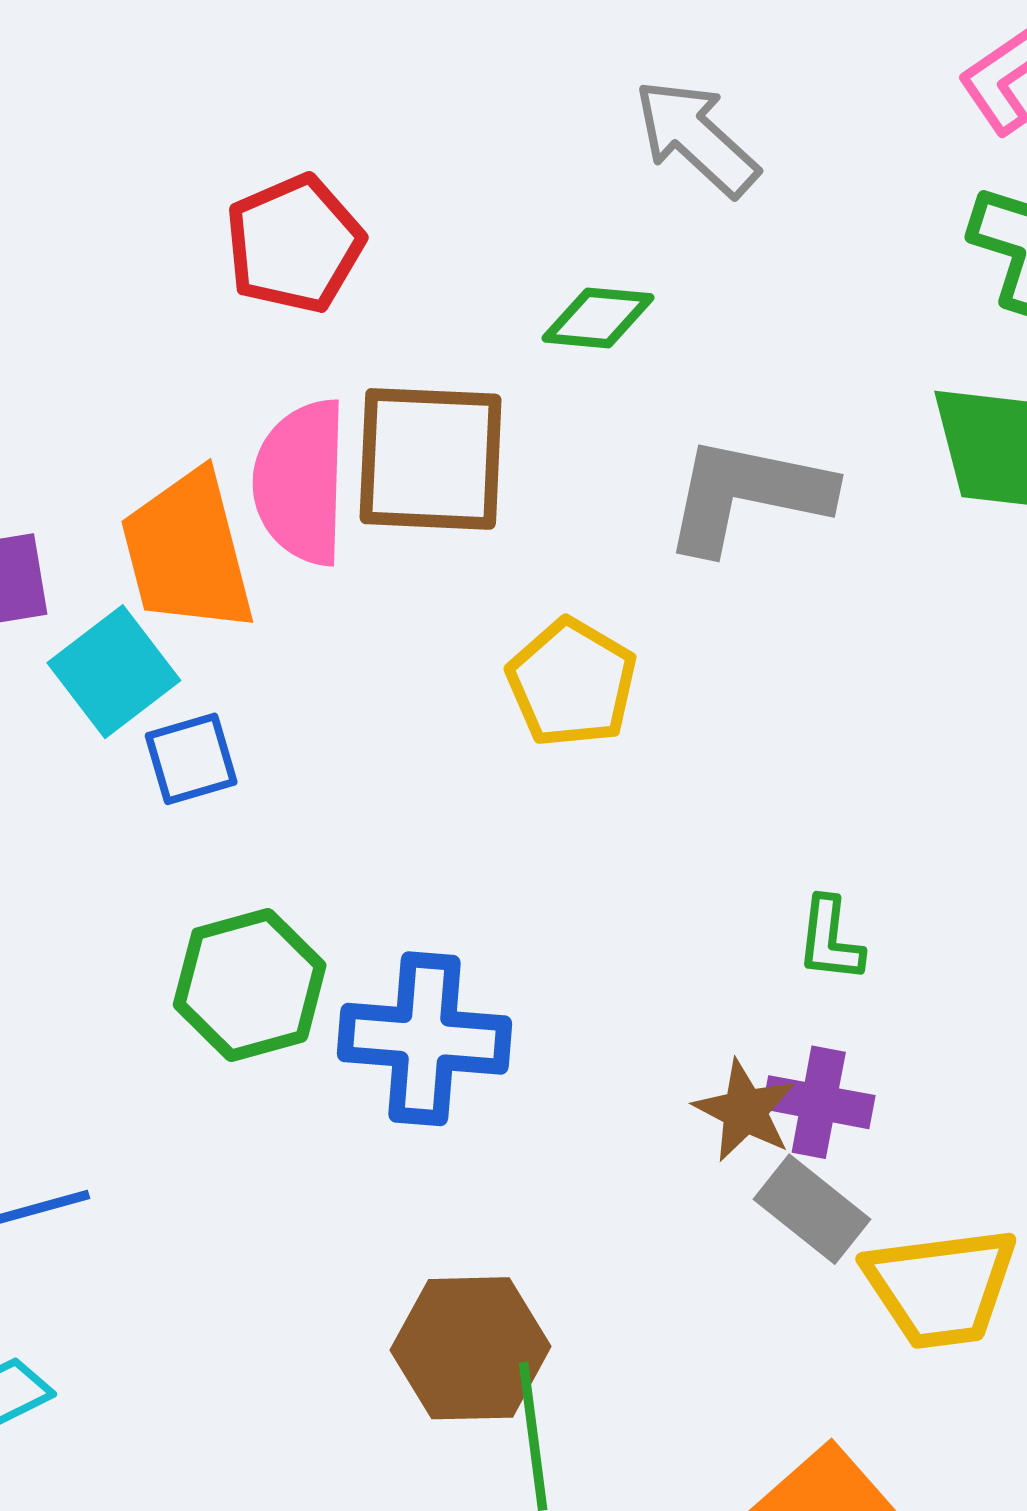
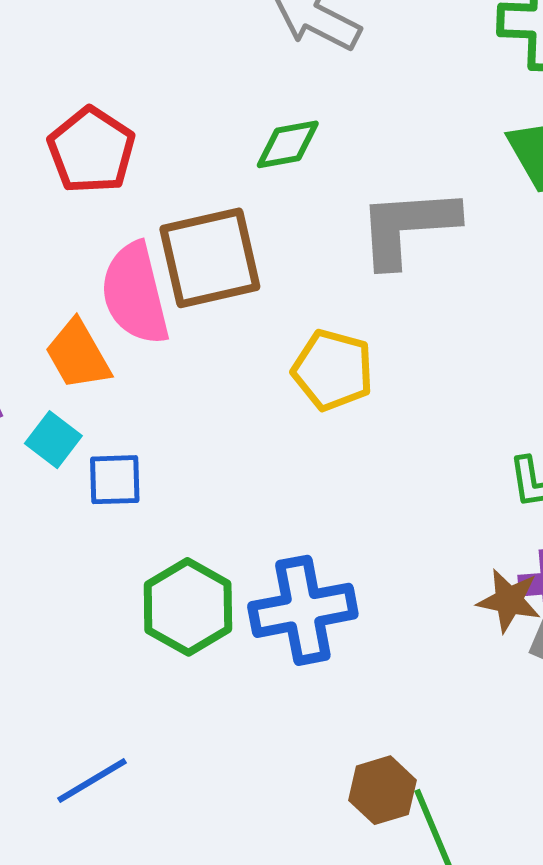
orange trapezoid: (187, 552) -> (78, 355), size x0.7
cyan square: (114, 672) -> (53, 440), size x0.7
blue square: (191, 759) -> (115, 480), turned 30
brown hexagon: (471, 1348) -> (382, 790), size x0.7

